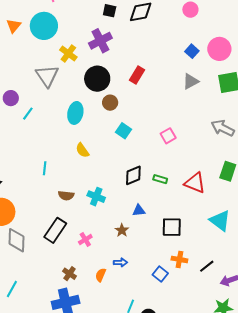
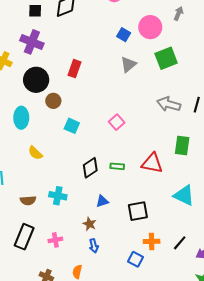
purple cross: (100, 41) -> (32, 42), turned -30
pink cross: (85, 239) -> (55, 240), turned 32
blue arrow: (120, 262) -> (94, 246), moved, turned 88

